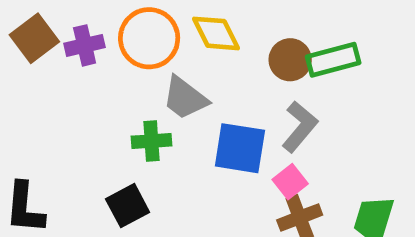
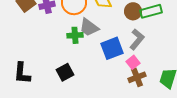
green cross: (151, 141) -> (75, 35), moved
blue square: (240, 148) -> (112, 48), turned -30

